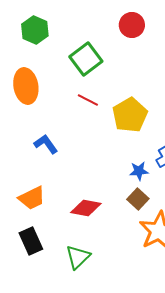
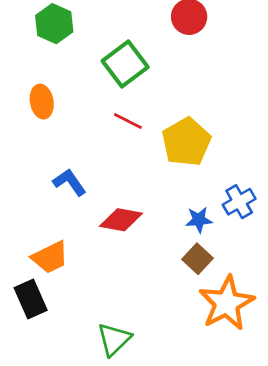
orange ellipse: (26, 86) -> (42, 102), size x0.7
red diamond: (86, 208) -> (121, 220), moved
black rectangle: (31, 241) -> (31, 299), moved

